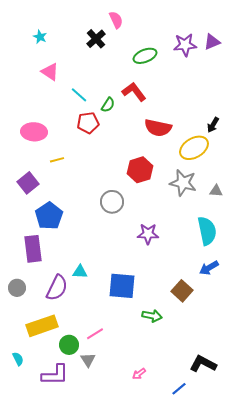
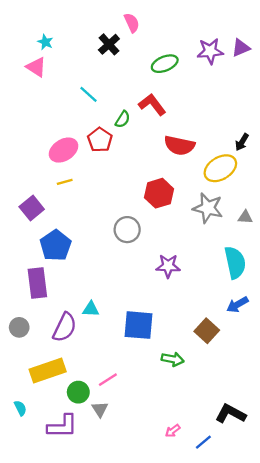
pink triangle: (50, 72) -> (36, 67), moved
cyan line: (79, 95) -> (89, 94), moved
red pentagon: (88, 123) -> (100, 140), turned -30
pink ellipse: (34, 132) -> (64, 150), moved, turned -35
pink arrow: (139, 374) -> (173, 431), moved

